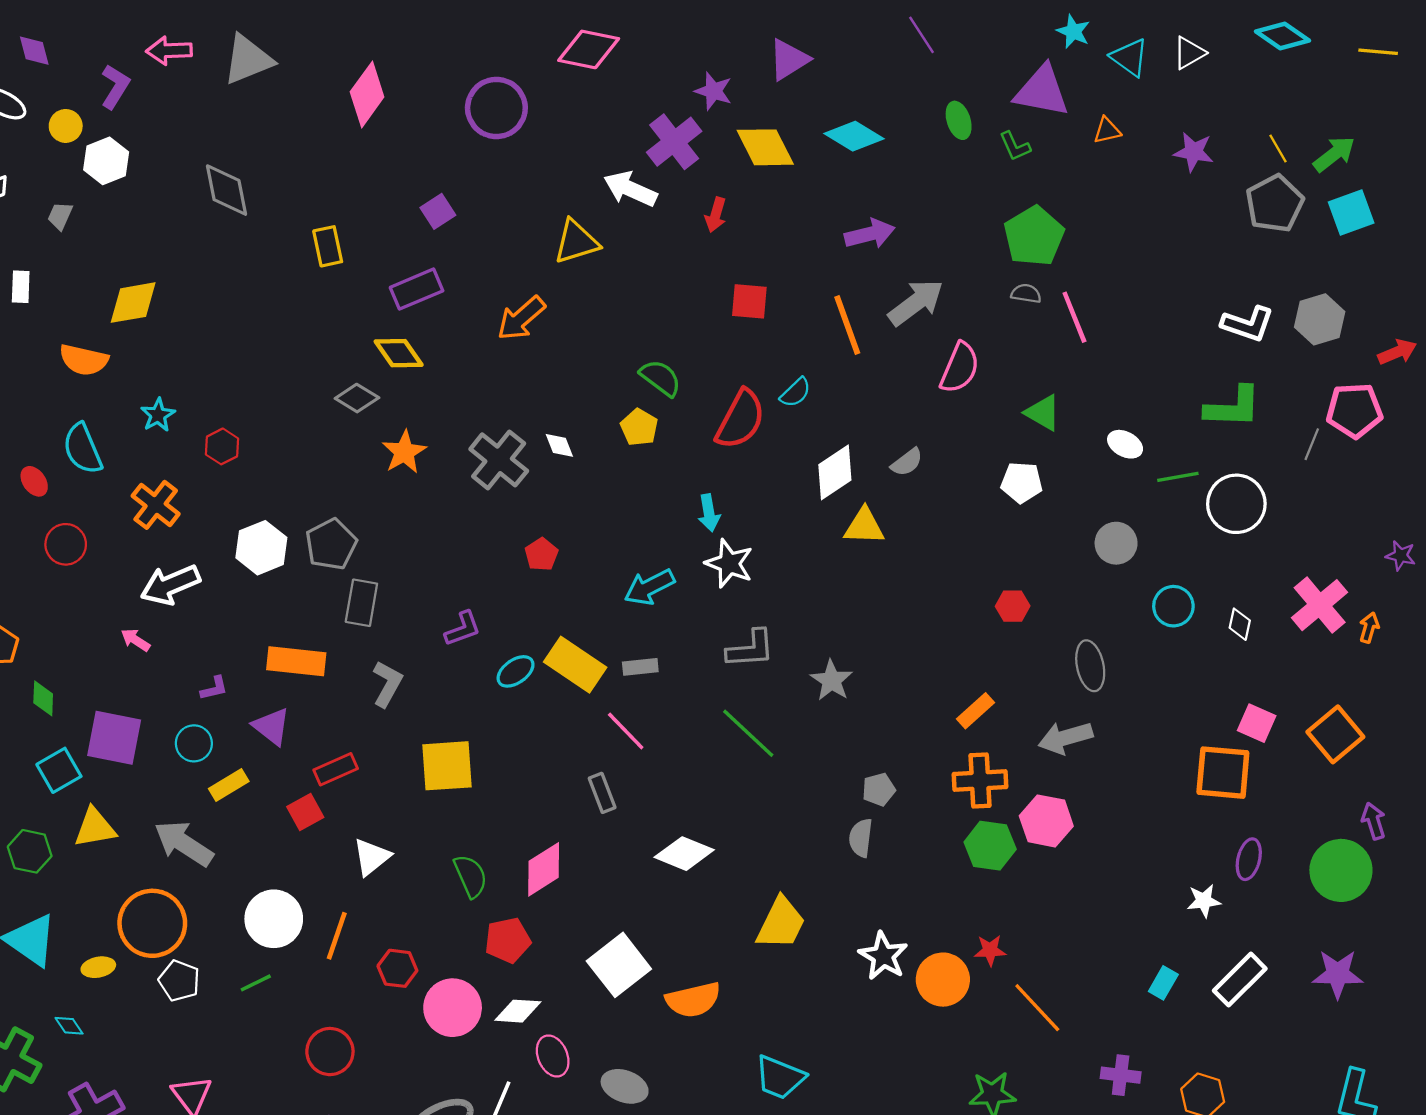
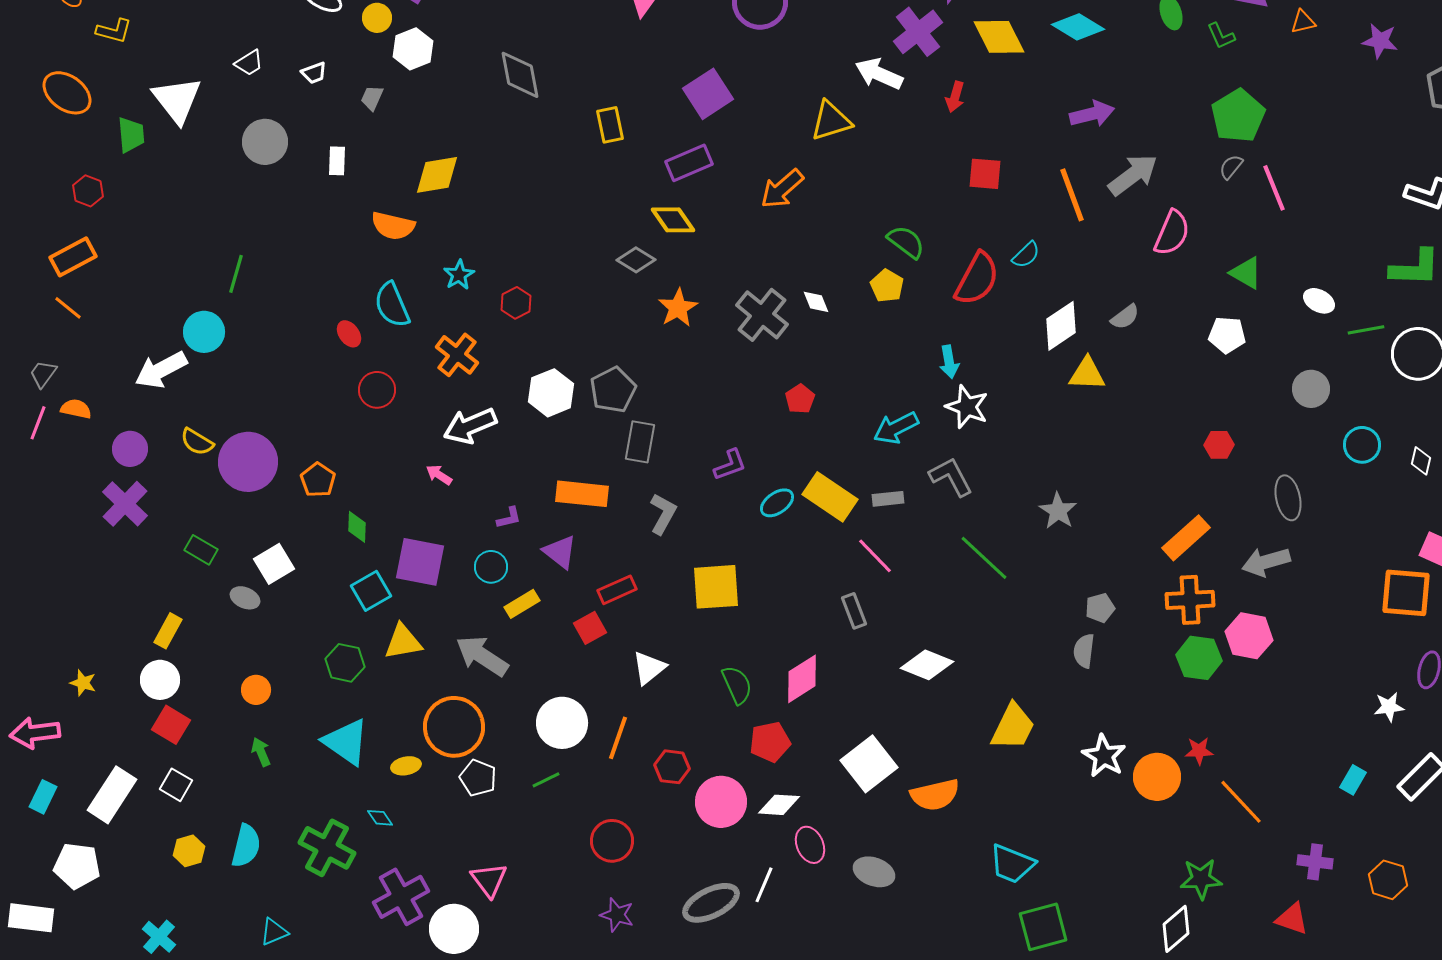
purple square: (438, 211) -> (708, 94), size x1.6
gray semicircle: (1026, 294) -> (1231, 167), turned -60
gray L-shape: (751, 649) -> (951, 477), moved, turned -114
orange rectangle: (975, 711) -> (1186, 538), size x1.4

